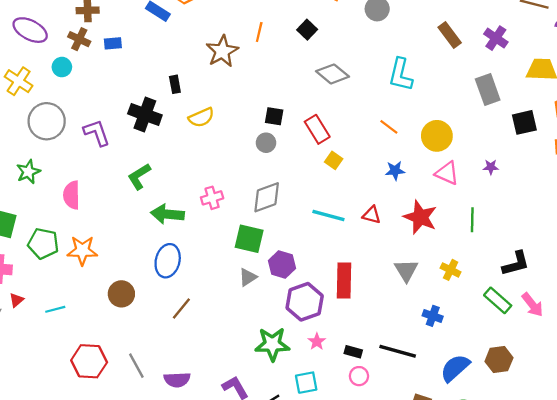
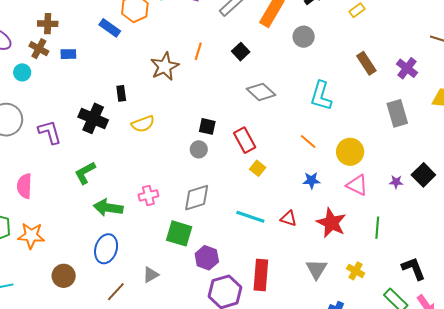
black square: (524, 122) -> (423, 175), moved, turned -35
black L-shape: (516, 264) -> (414, 268), turned -100
gray triangle: (248, 277) -> (151, 275), moved

